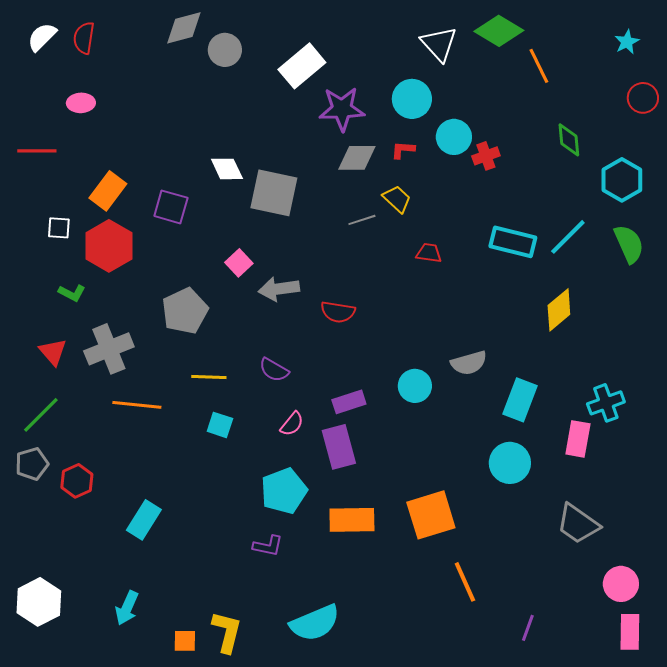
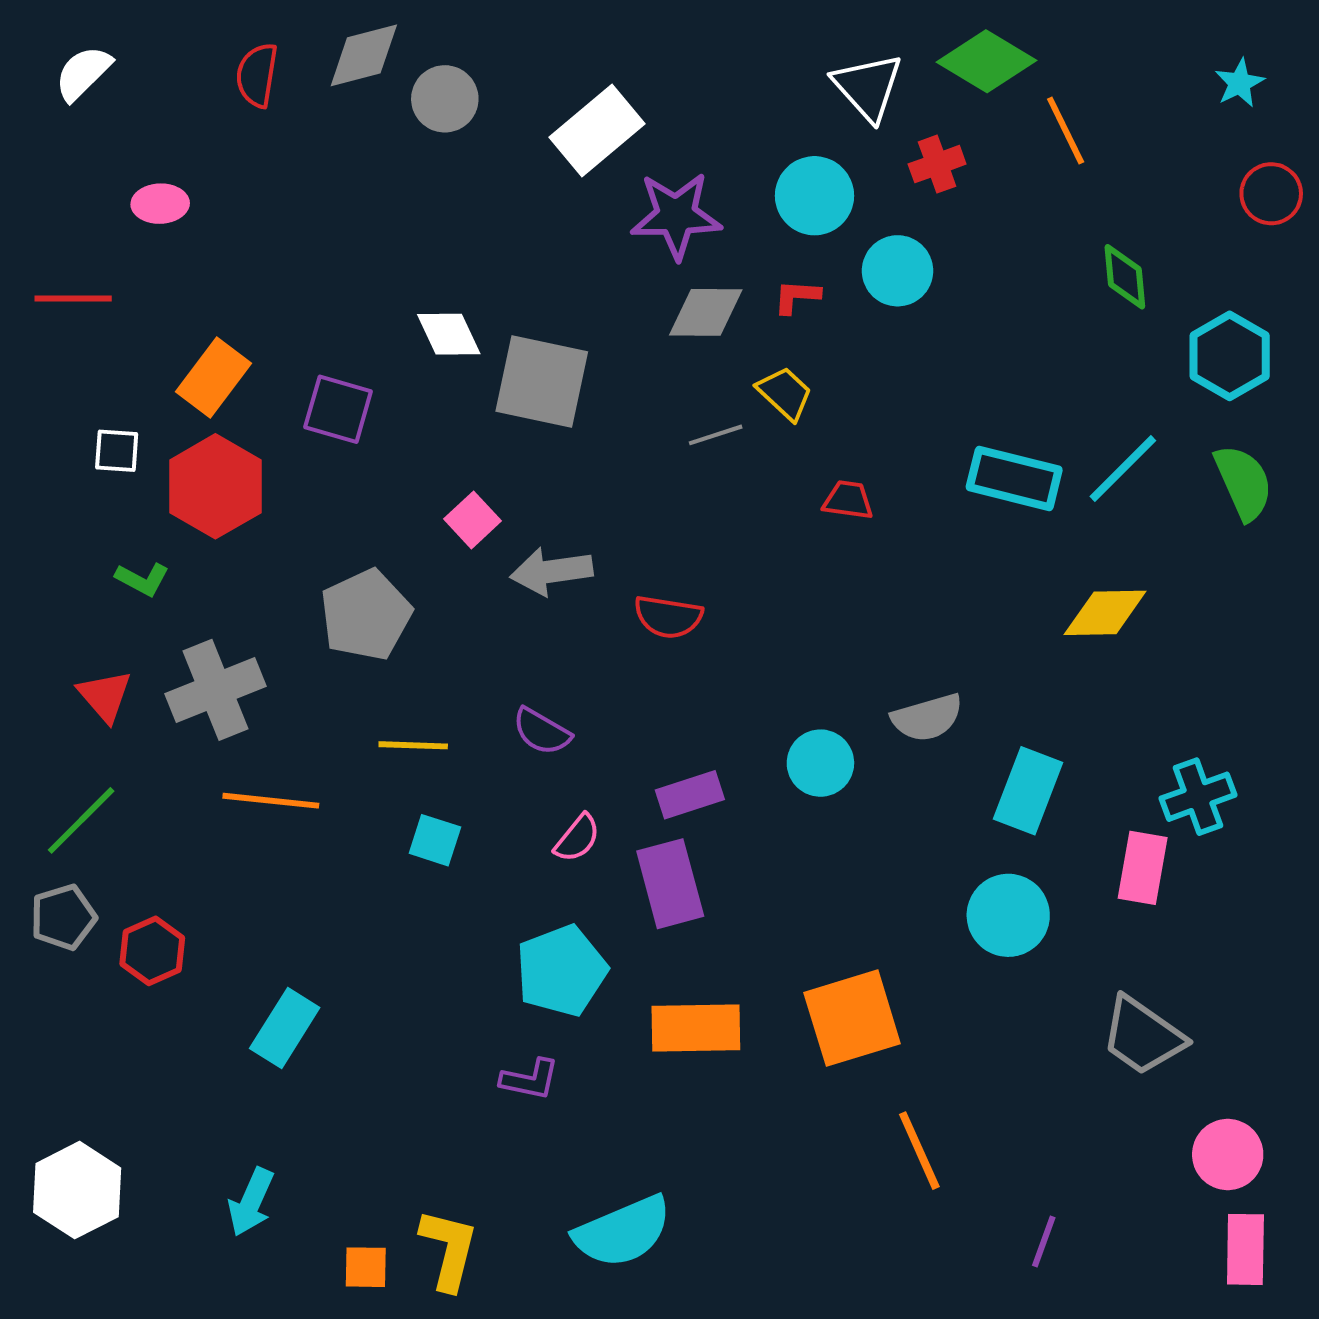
red semicircle: (84, 38) -> (257, 75), moved
red cross: (486, 156) -> (937, 164), moved
yellow diamond: (559, 310) -> (1105, 613), turned 39

